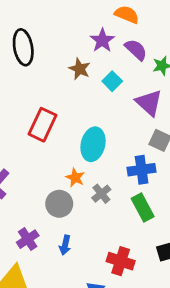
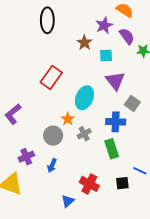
cyan square: (112, 81) -> (106, 55), turned 32
purple triangle: (149, 103) -> (115, 81), moved

